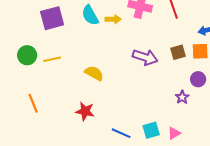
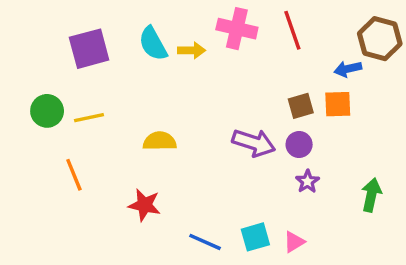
purple arrow: (145, 57) -> (254, 143), moved
yellow semicircle: (94, 73) -> (160, 141), turned -30
purple circle: (198, 79) -> (299, 144), moved
orange line: (33, 103) -> (74, 175), moved

